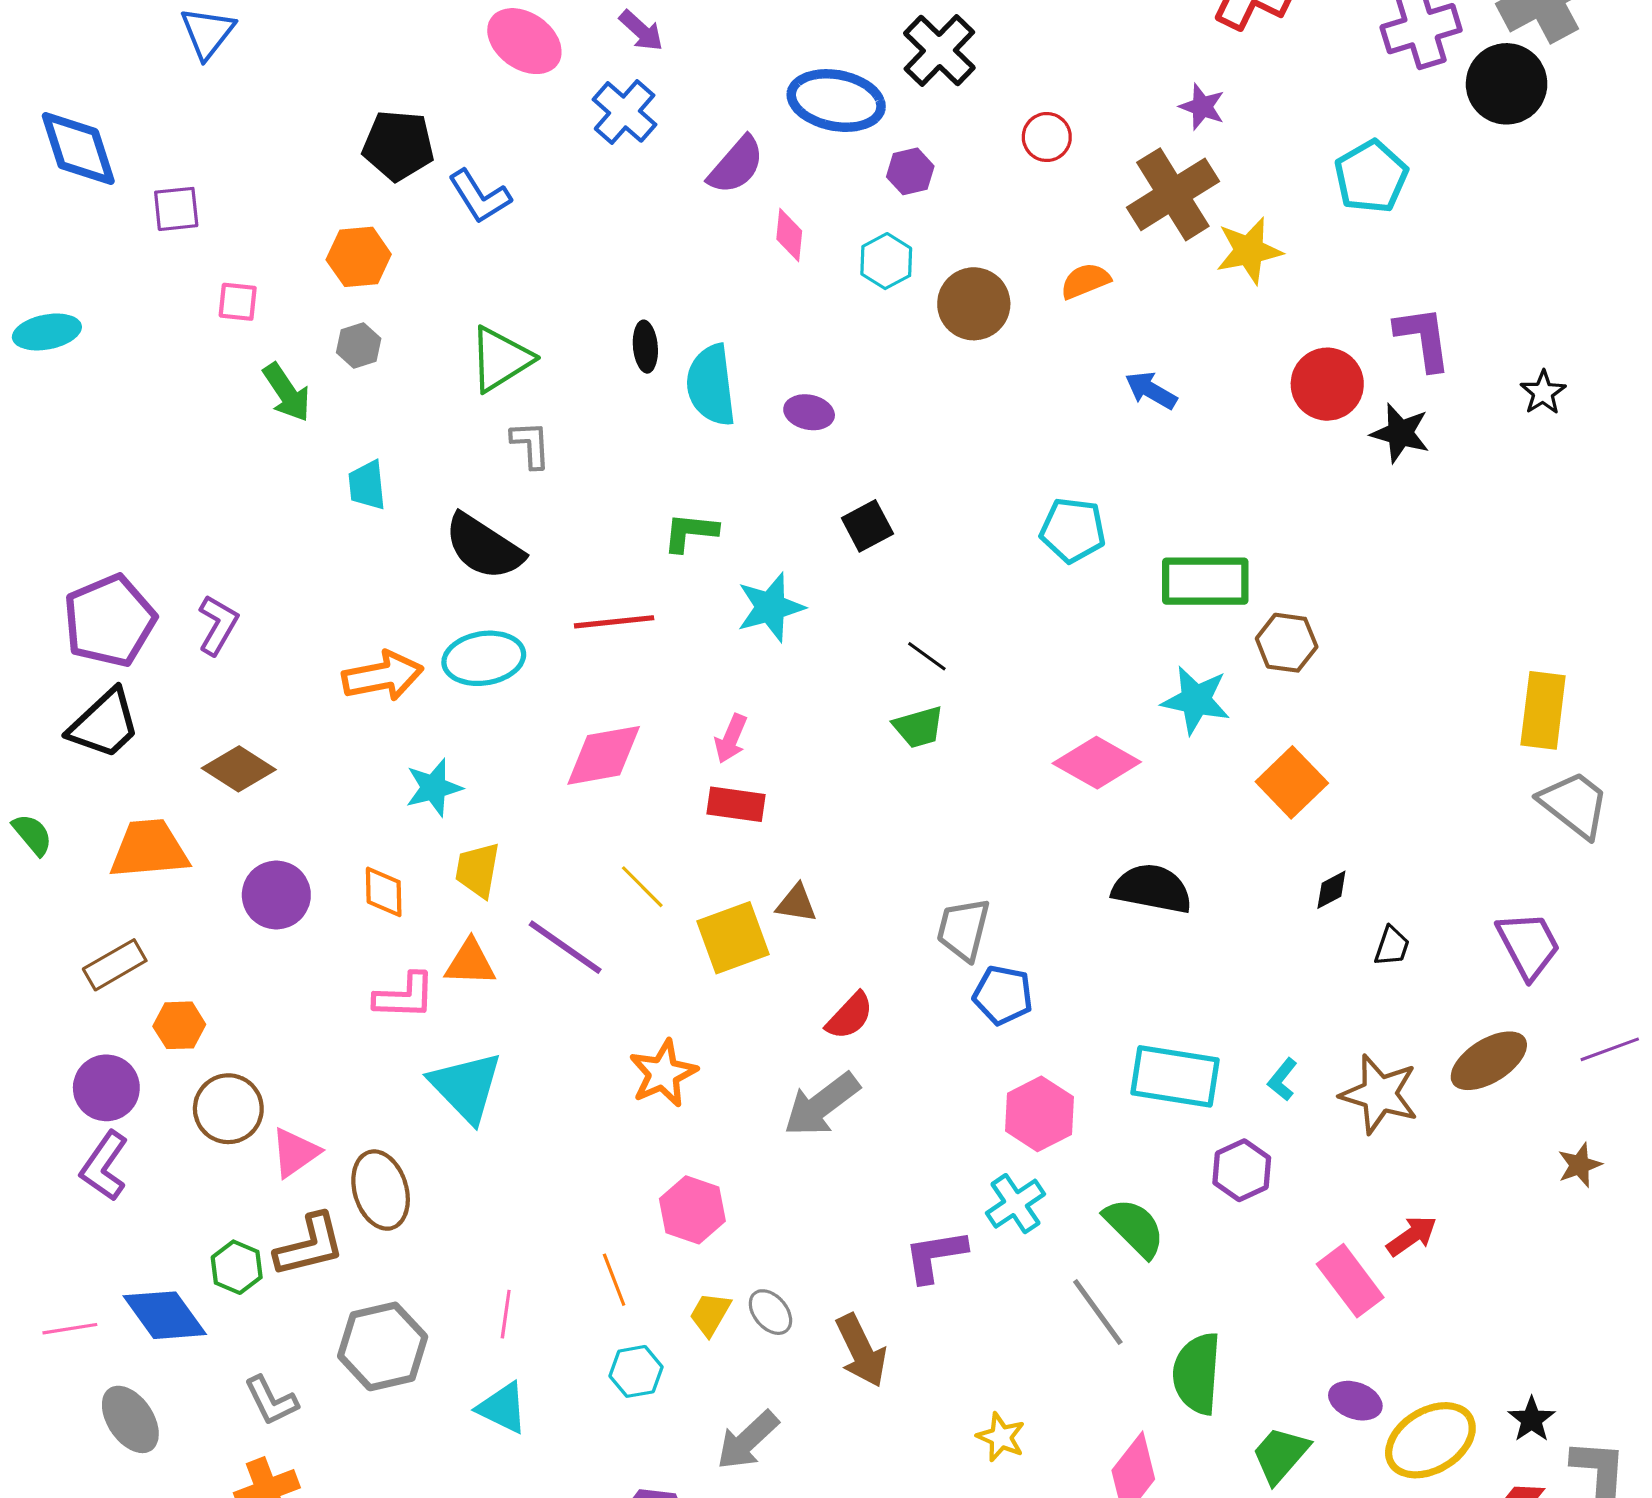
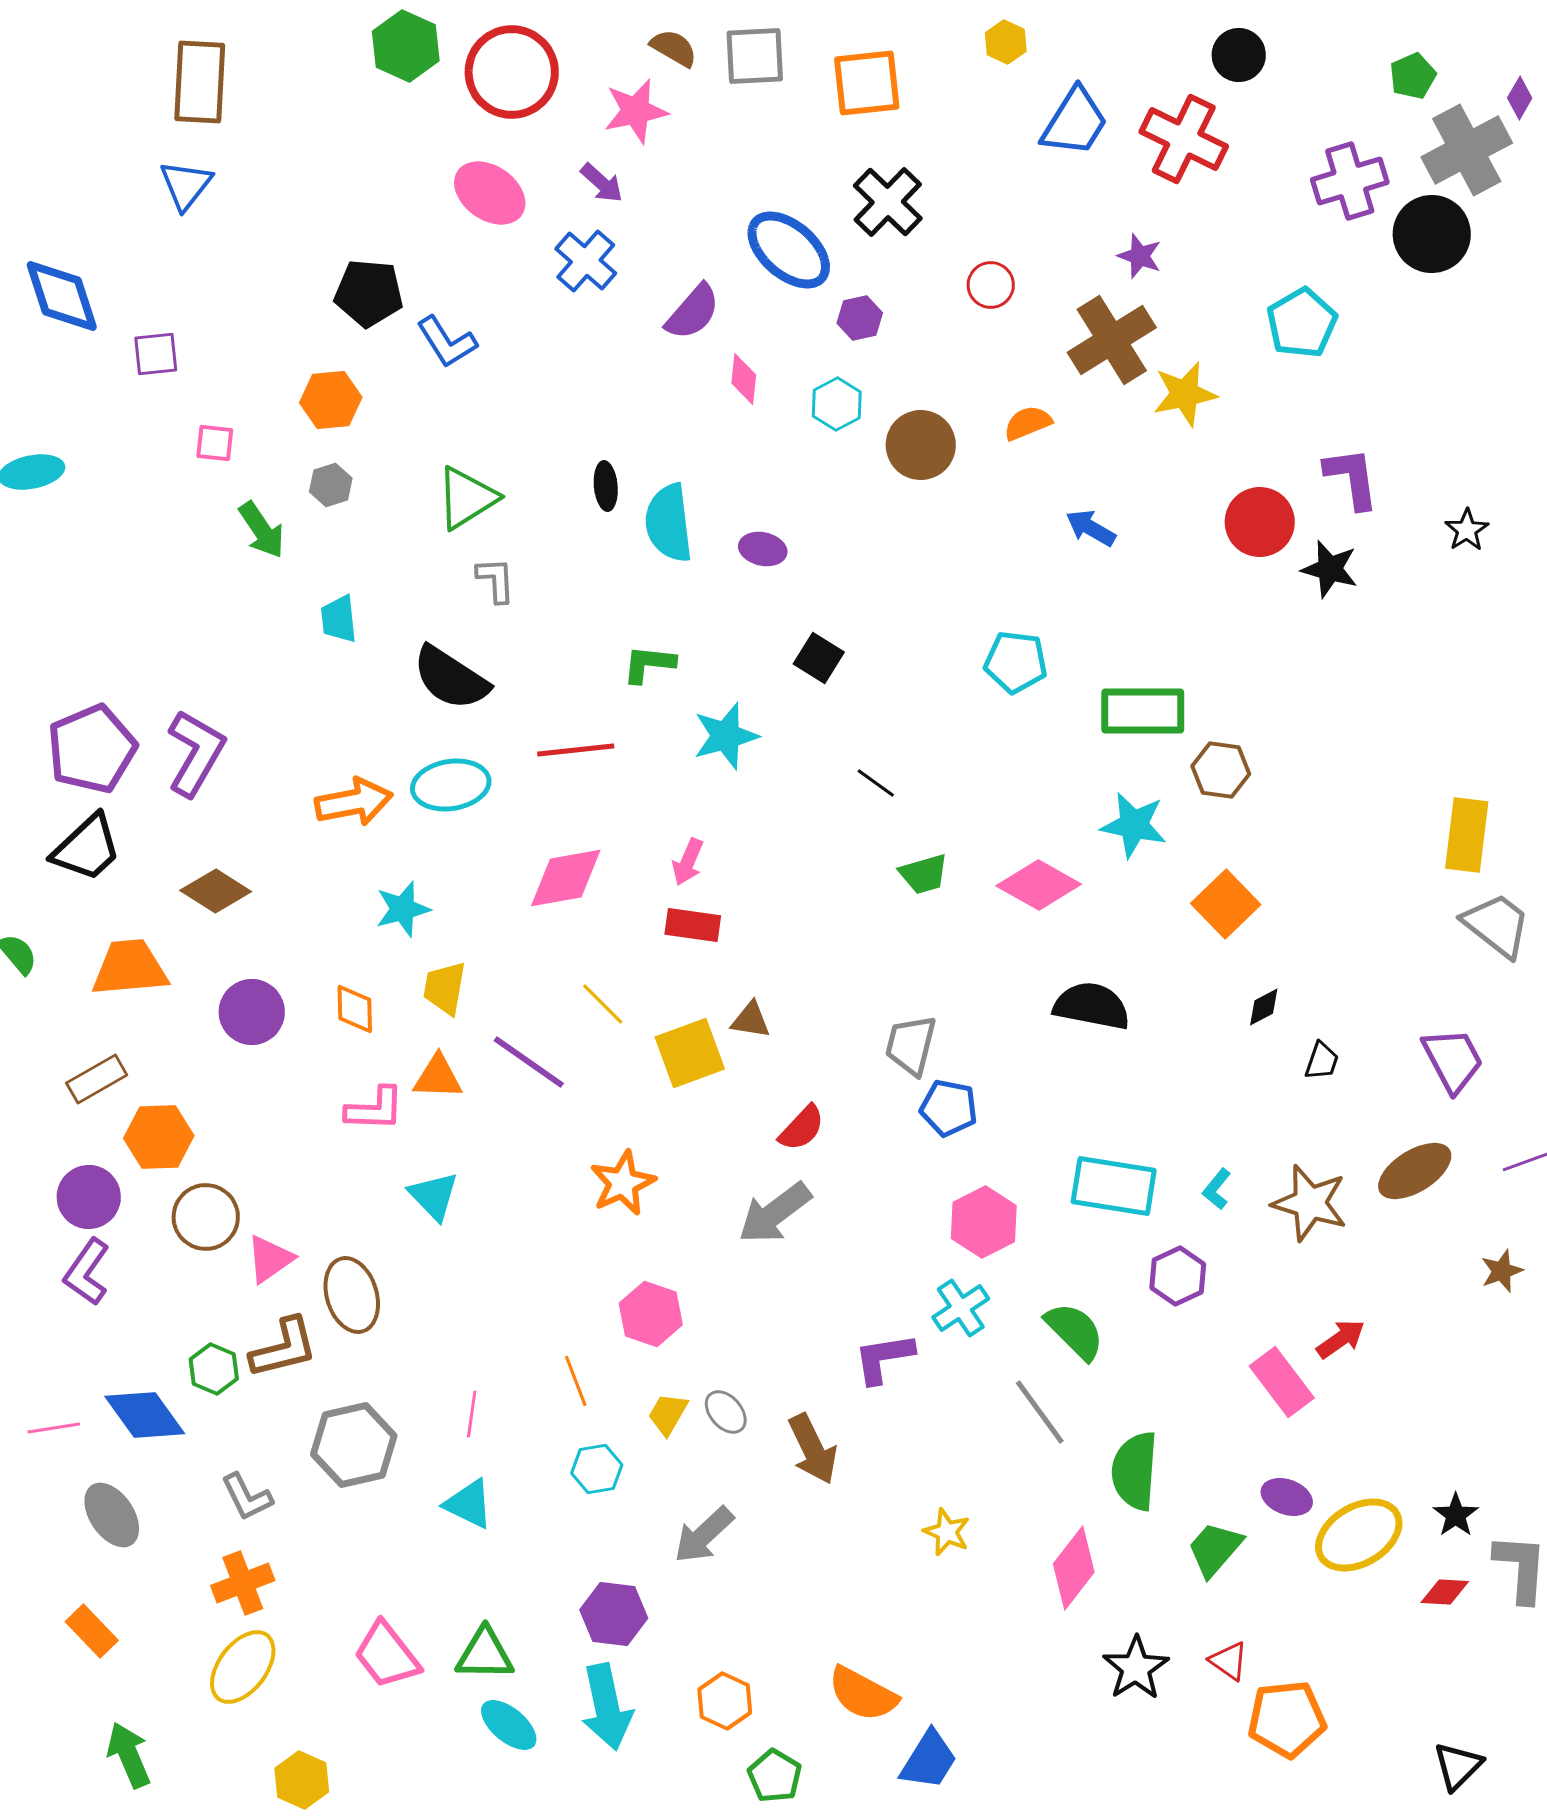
blue ellipse: (836, 101) -> (789, 250), turned 30
black square: (867, 526) -> (819, 658), turned -30
purple L-shape: (218, 625) -> (196, 753), size x1.5
green trapezoid: (919, 727) -> (924, 874), moved
orange hexagon: (179, 1025) -> (159, 1137), size x1.4
cyan triangle: (466, 1087) -> (434, 1196), size x0.7

